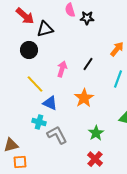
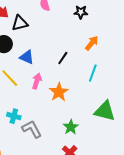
black star: (87, 18) -> (81, 12), moved
pink arrow: (62, 69) -> (37, 81), moved
blue triangle: (50, 103) -> (27, 57), moved

